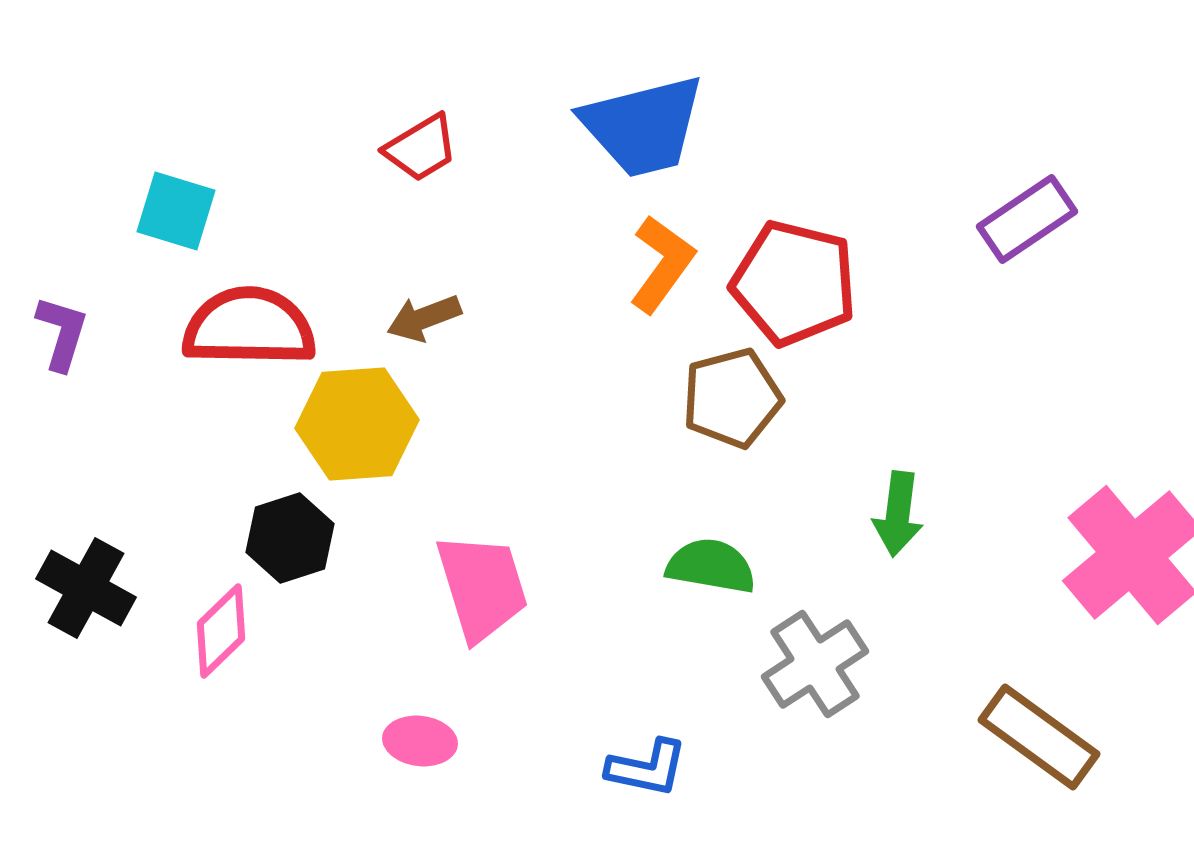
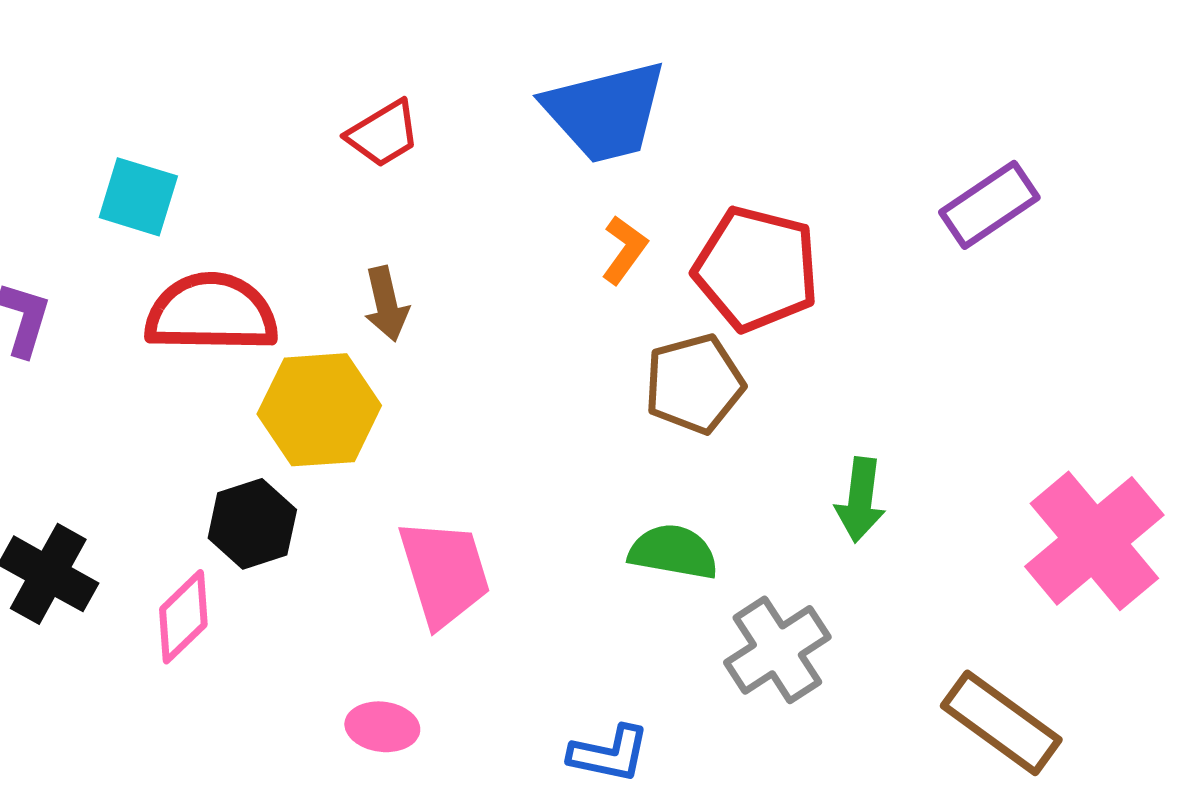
orange L-shape: (662, 264) -> (624, 250), size x0.7
brown arrow: (424, 318) -> (386, 304), turned -82

